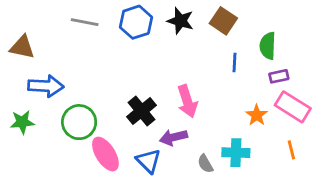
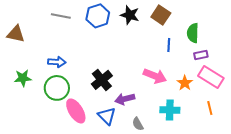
blue arrow: (46, 86) -> (57, 62), moved, size x0.7
pink arrow: (187, 101) -> (155, 76), moved, turned -50
green star: (22, 122) -> (23, 78), moved
gray semicircle: (205, 164) -> (138, 124), moved

